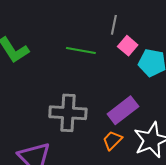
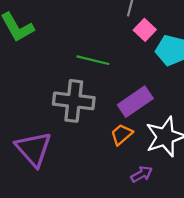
green line: (81, 51) -> (93, 60), moved

